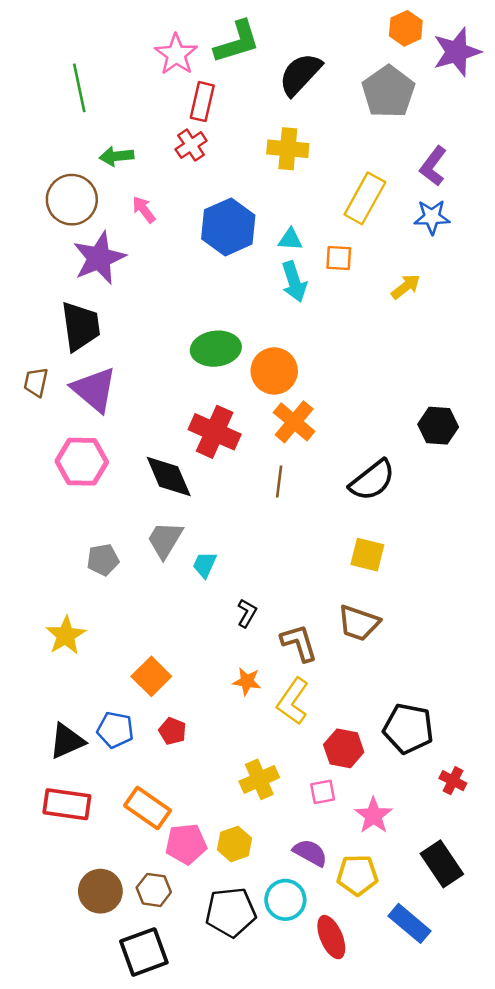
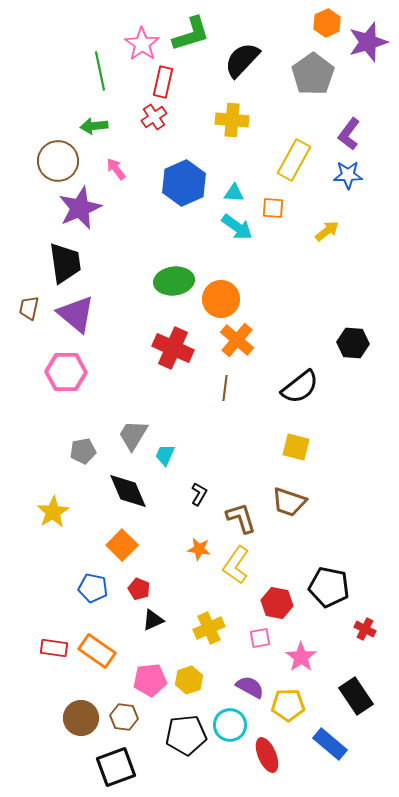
green line: (79, 88) -> (100, 71), moved
cyan arrow: (294, 282) -> (237, 227), turned -36
black diamond: (169, 476) -> (128, 491), moved
black triangle: (67, 741) -> (153, 620), moved, size x0.7
red rectangle: (67, 804) -> (54, 648), size x0.7
orange rectangle: (148, 808) -> (97, 651), moved

